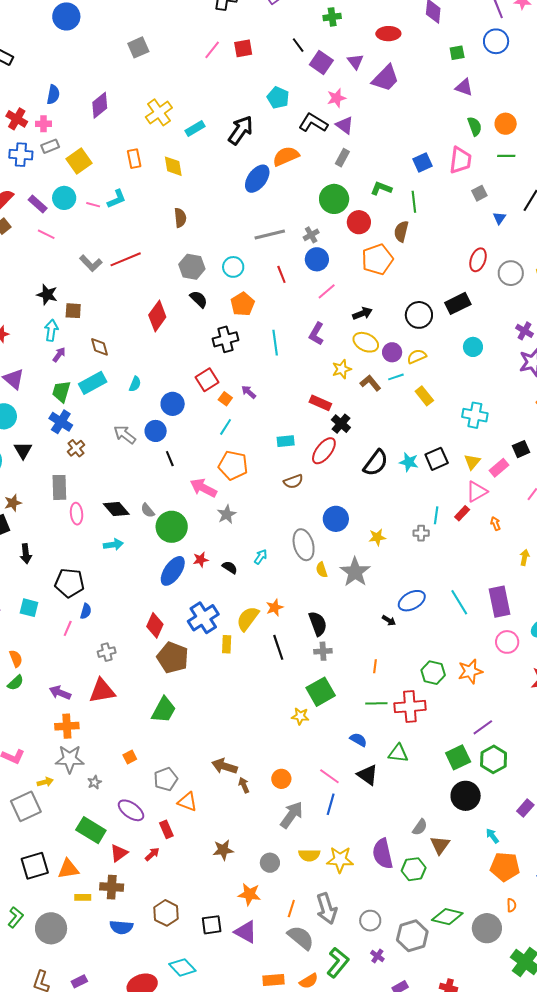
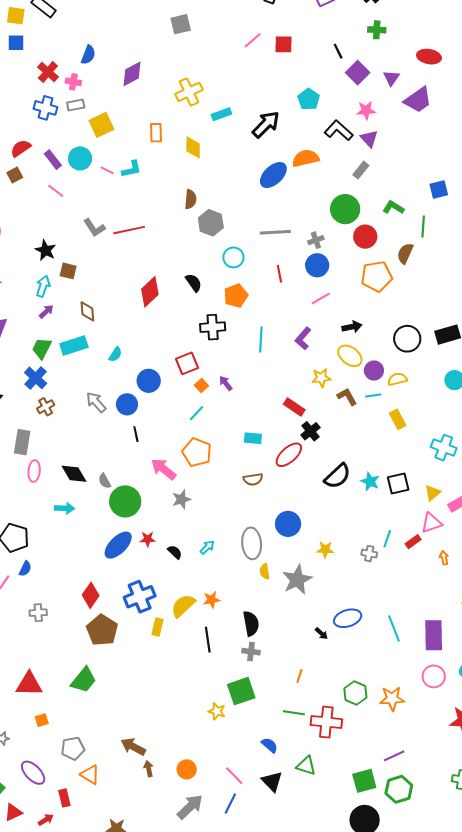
gray hexagon: (192, 267) -> (211, 223), moved
red triangle: (102, 691) -> (29, 684), moved

